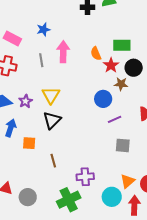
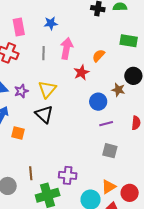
pink rectangle: (12, 39) -> (19, 27), turned 42
green rectangle: (122, 45) -> (129, 41), moved
orange semicircle: (96, 54) -> (99, 56), turned 56
red star: (111, 65) -> (81, 72), moved
black triangle: (52, 120) -> (44, 114), turned -42
brown line: (53, 161) -> (31, 173), moved

